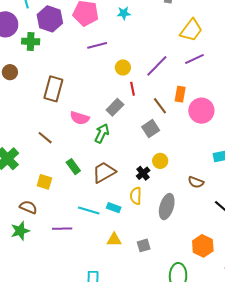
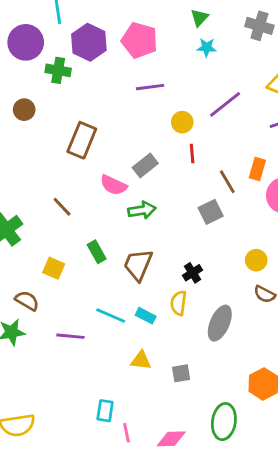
cyan star: (124, 13) -> (207, 47), moved
purple line: (157, 66) -> (225, 104), moved
gray rectangle: (115, 107) -> (145, 165), moved
green arrow: (102, 133) -> (142, 210), turned 48
yellow circle: (160, 161) -> (256, 260), moved
brown trapezoid: (104, 172) -> (138, 265), turned -45

